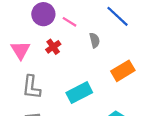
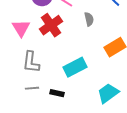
red cross: (53, 47) -> (51, 25), size x1.6

